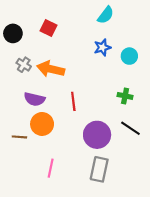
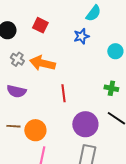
blue star: (102, 47) -> (81, 36), moved
purple semicircle: (34, 99) -> (16, 91), moved
orange circle: (42, 124) -> (35, 130), moved

